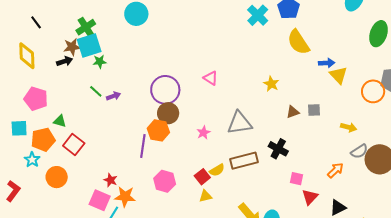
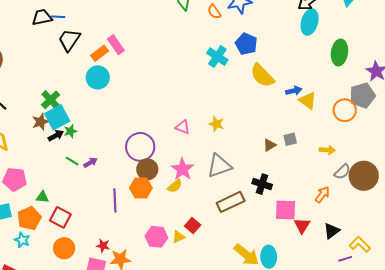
black arrow: (65, 61) -> (56, 135), moved
yellow star: (271, 84) -> (216, 124), moved
pink star: (203, 133) -> (182, 169), moved, size x1.6
purple line: (143, 146) -> (115, 200), moved
yellow semicircle: (217, 170) -> (175, 186), moved
orange circle: (57, 177) -> (64, 248), moved
pink square: (297, 179) -> (286, 210), size x1.6
yellow triangle: (205, 196) -> (179, 237), moved

